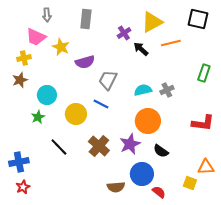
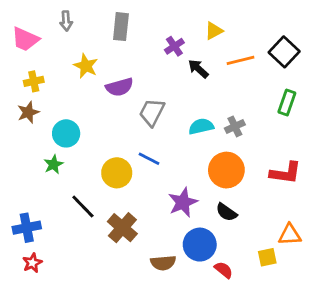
black square: (198, 19) -> (284, 52), moved, turned 30
yellow triangle: (152, 22) -> (214, 31), size x0.6
pink trapezoid: (36, 37) -> (25, 39), moved
blue line: (101, 104) -> (149, 159), moved
yellow circle: (76, 114) -> (117, 173), moved
orange circle: (148, 121) -> (226, 170), moved
brown cross: (99, 146) -> (122, 228), moved
yellow square: (190, 183) -> (267, 257), turned -32

